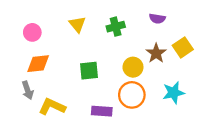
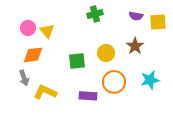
yellow triangle: (77, 24) -> (47, 31), moved
green cross: (116, 27) -> (95, 14), moved
yellow square: (183, 47) -> (158, 22), moved, turned 30
yellow circle: (133, 67) -> (106, 53), moved

